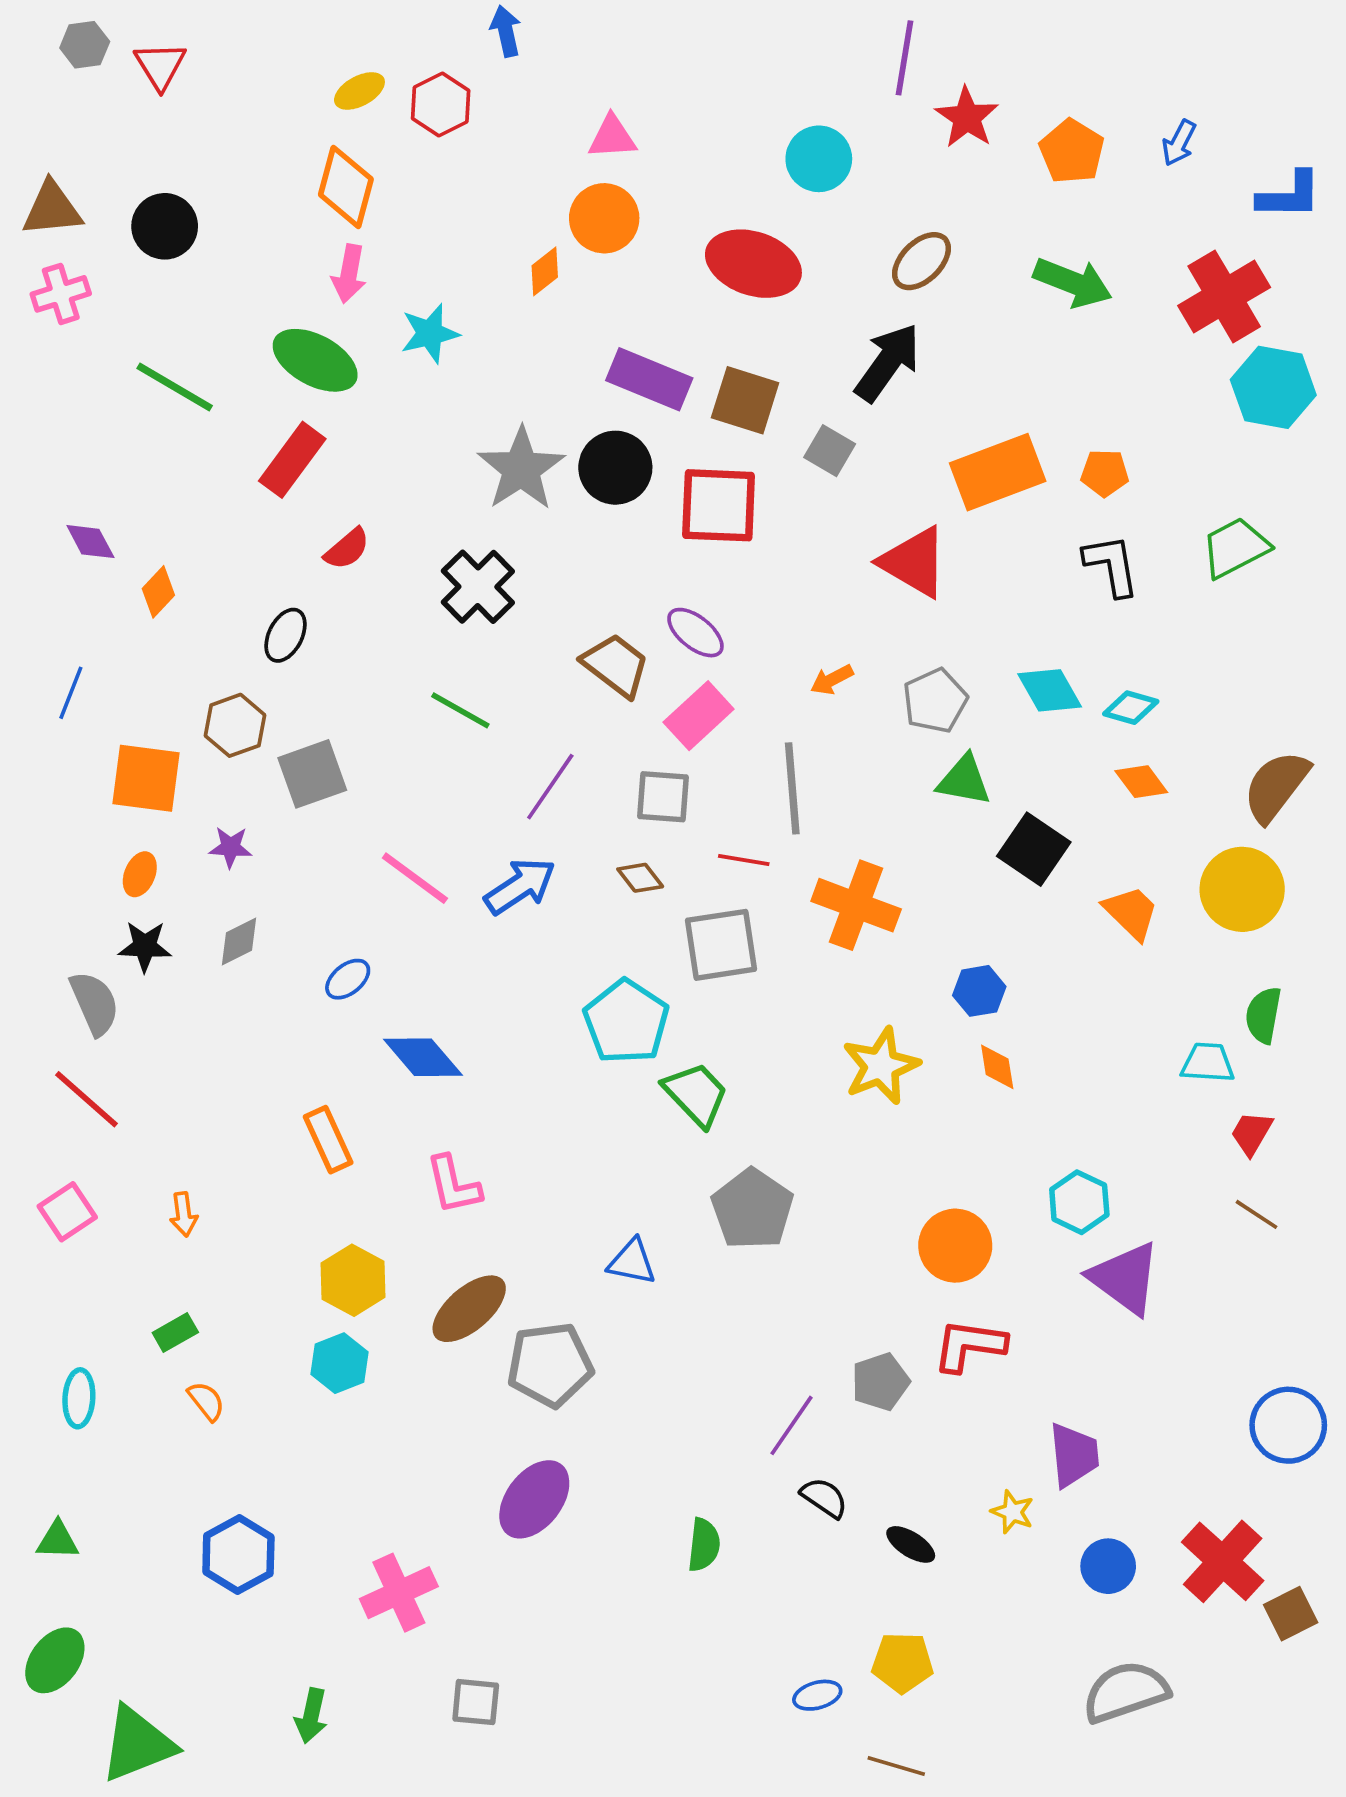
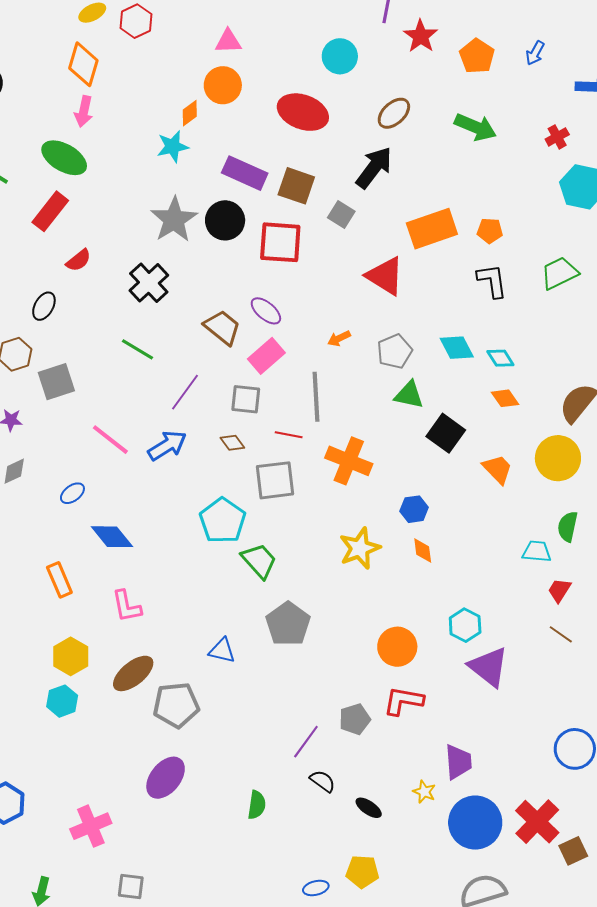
red cross: (1224, 296) -> (557, 137), size x0.5
cyan star: (430, 333) -> (173, 147), moved
cyan diamond: (1131, 708) -> (500, 358), turned 40
blue circle: (1108, 1566) -> (475, 823), size x1.8

